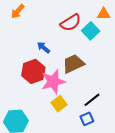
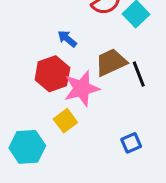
black line: (92, 100) -> (139, 74), moved, turned -72
yellow square: (59, 104) -> (65, 121), moved

